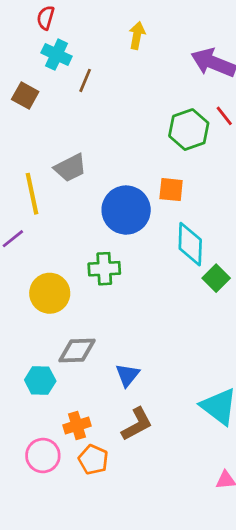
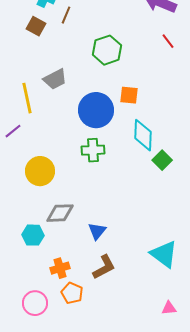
brown square: (25, 95) -> (36, 26), moved
green hexagon: (189, 130) -> (107, 50), moved
green cross: (104, 269) -> (93, 150), moved
pink circle: (43, 456) -> (35, 303), moved

